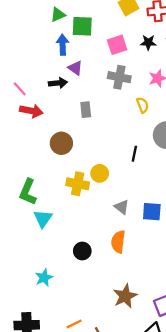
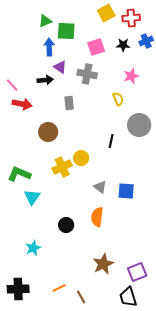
gray cross: (119, 77) -> (87, 74), moved
yellow cross: (78, 184) -> (62, 167), turned -36
green L-shape: (28, 192) -> (19, 174), turned 90

